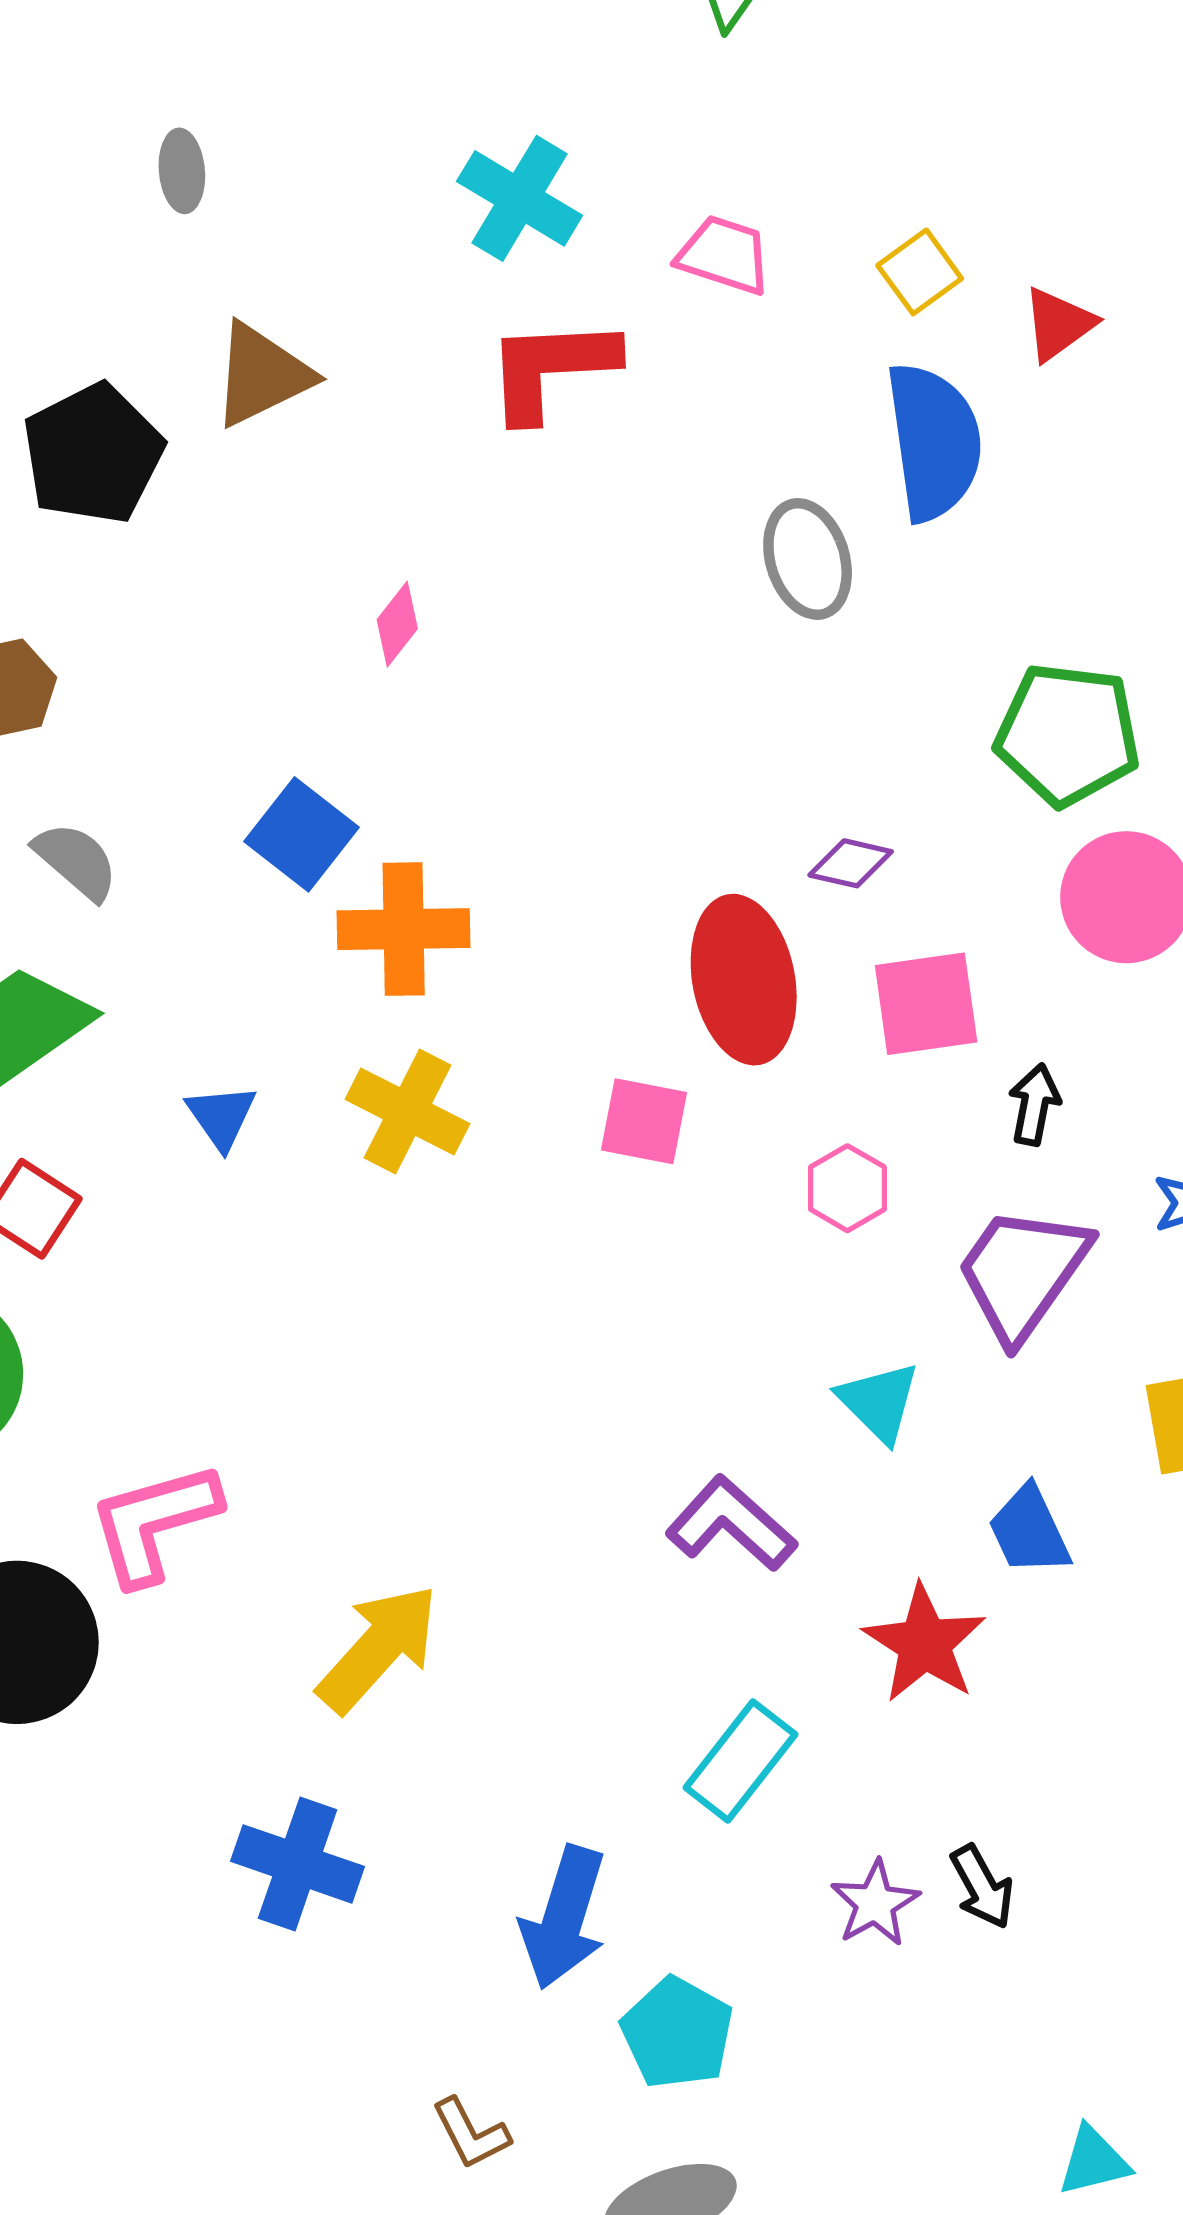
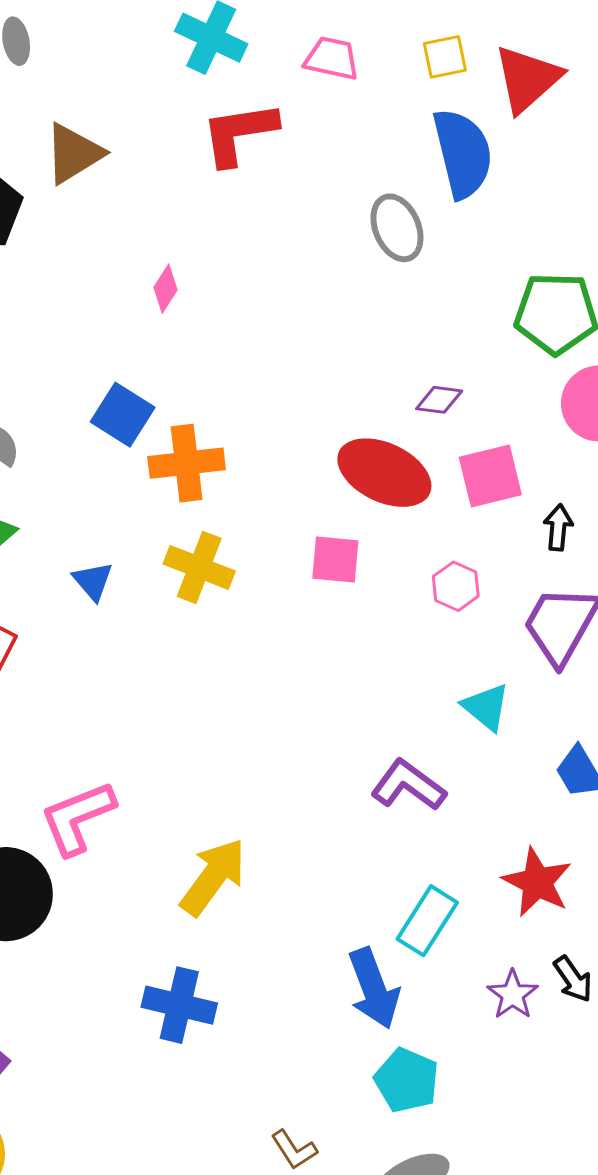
yellow square: (920, 272) -> (445, 57), turned 30
red triangle: (1058, 324) -> (527, 79), size x1.6
red ellipse: (744, 980) -> (384, 473), turned -48
red star: (924, 1644) -> (537, 882), moved
blue arrow: (564, 1918) -> (374, 989), moved, turned -32

